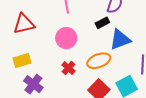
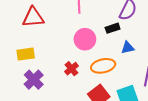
pink circle: (66, 38) -> (85, 39), moved
blue triangle: (120, 39) -> (128, 48), size x0.6

